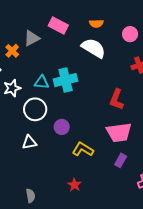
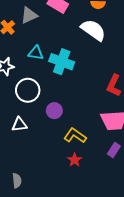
cyan cross: (66, 80) -> (62, 62), turned 30
cyan triangle: (42, 82) -> (36, 53), moved
red star: (74, 185) -> (74, 160), moved

